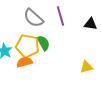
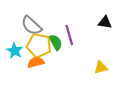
purple line: (60, 16) -> (69, 35), moved
gray semicircle: (33, 18) -> (32, 25), moved

